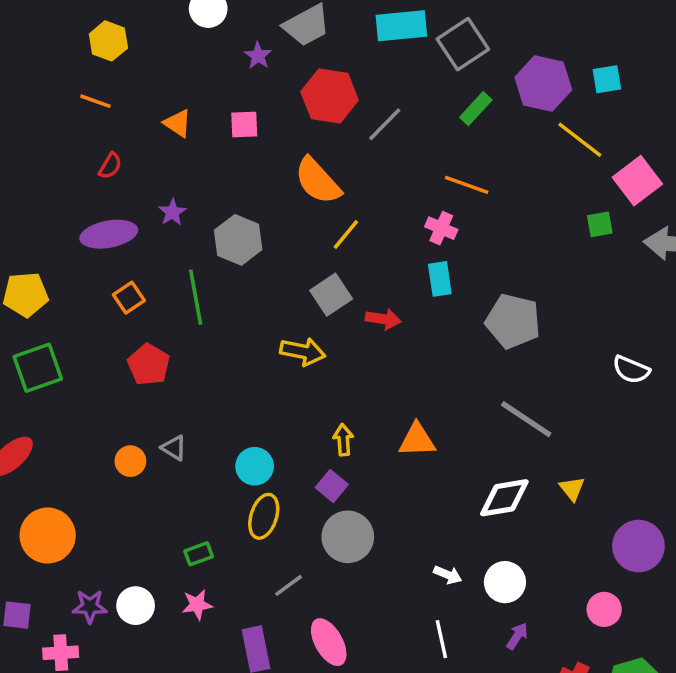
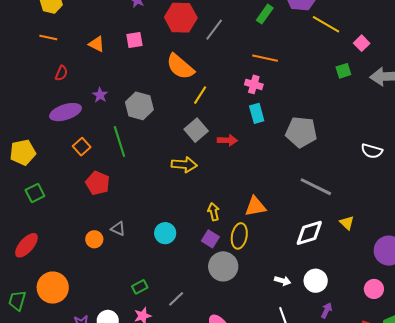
pink square: (637, 181) -> (362, 43), size x0.6
green square: (38, 368) -> (35, 193), size x0.7
yellow ellipse: (264, 516) -> (239, 236), moved
gray line: (289, 585) -> (176, 299), moved

